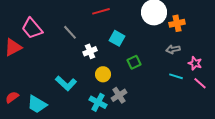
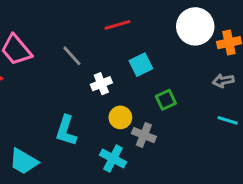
cyan square: (117, 38) -> (141, 65), turned 35
cyan L-shape: (66, 83) -> (66, 131), turned 65
gray cross: (119, 95) -> (144, 135), moved, turned -35

